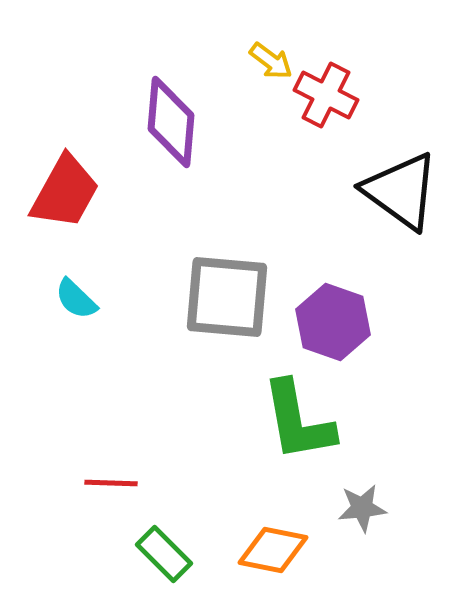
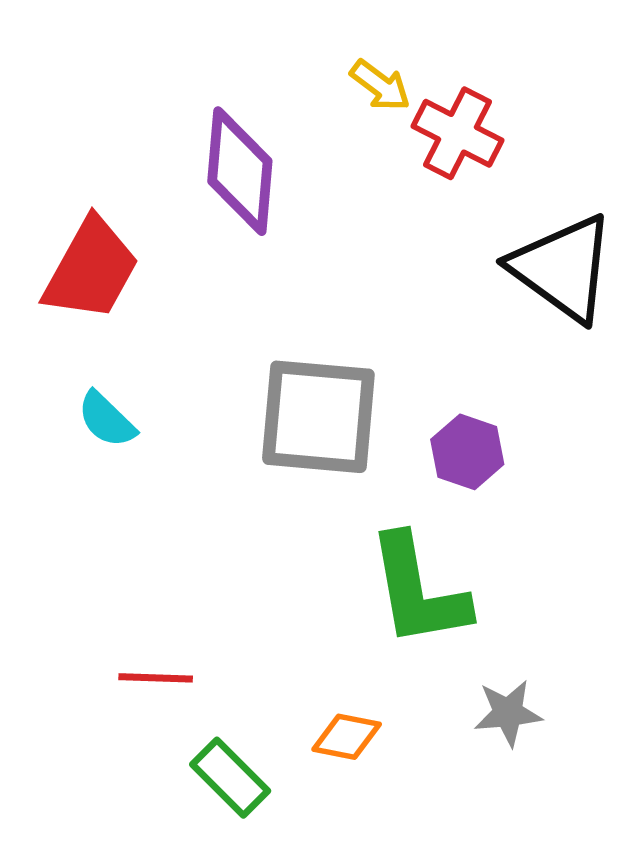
purple hexagon: (333, 322) -> (467, 452), size x0.7
orange diamond: (273, 550) -> (347, 737), moved, size x0.7

